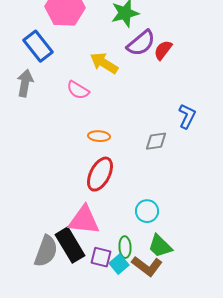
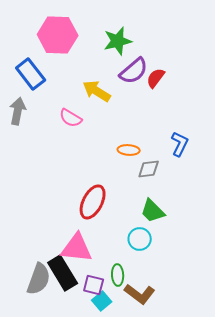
orange ellipse: (99, 136) -> (129, 150), moved
green trapezoid: (160, 246) -> (153, 211), moved
cyan square: (119, 264) -> (102, 301), moved

